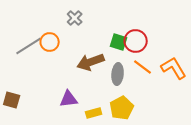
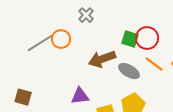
gray ellipse: (118, 74) -> (129, 71), turned -65

